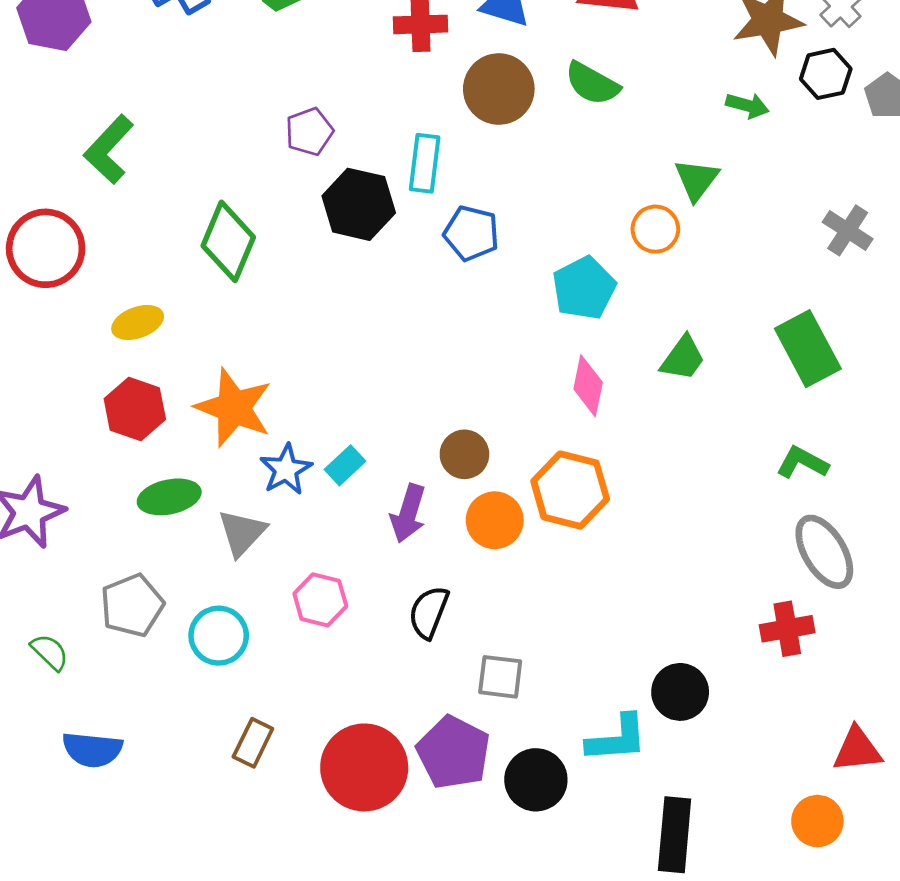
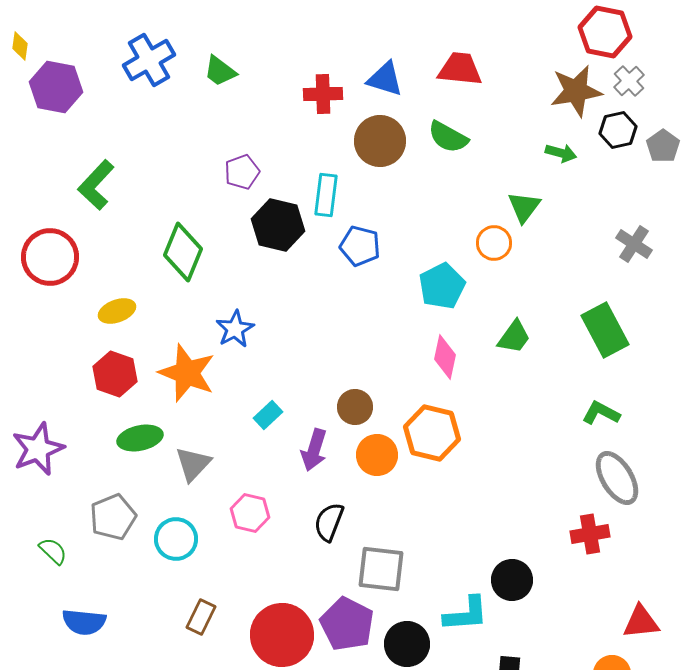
blue star: (286, 469) -> (235, 329), moved
gray square: (500, 677) -> (381, 569), size x1.4

